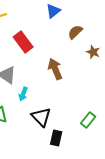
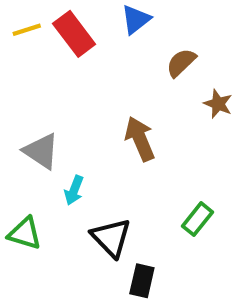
red rectangle: (23, 42) -> (74, 34), moved
green rectangle: (88, 120) -> (197, 219), moved

